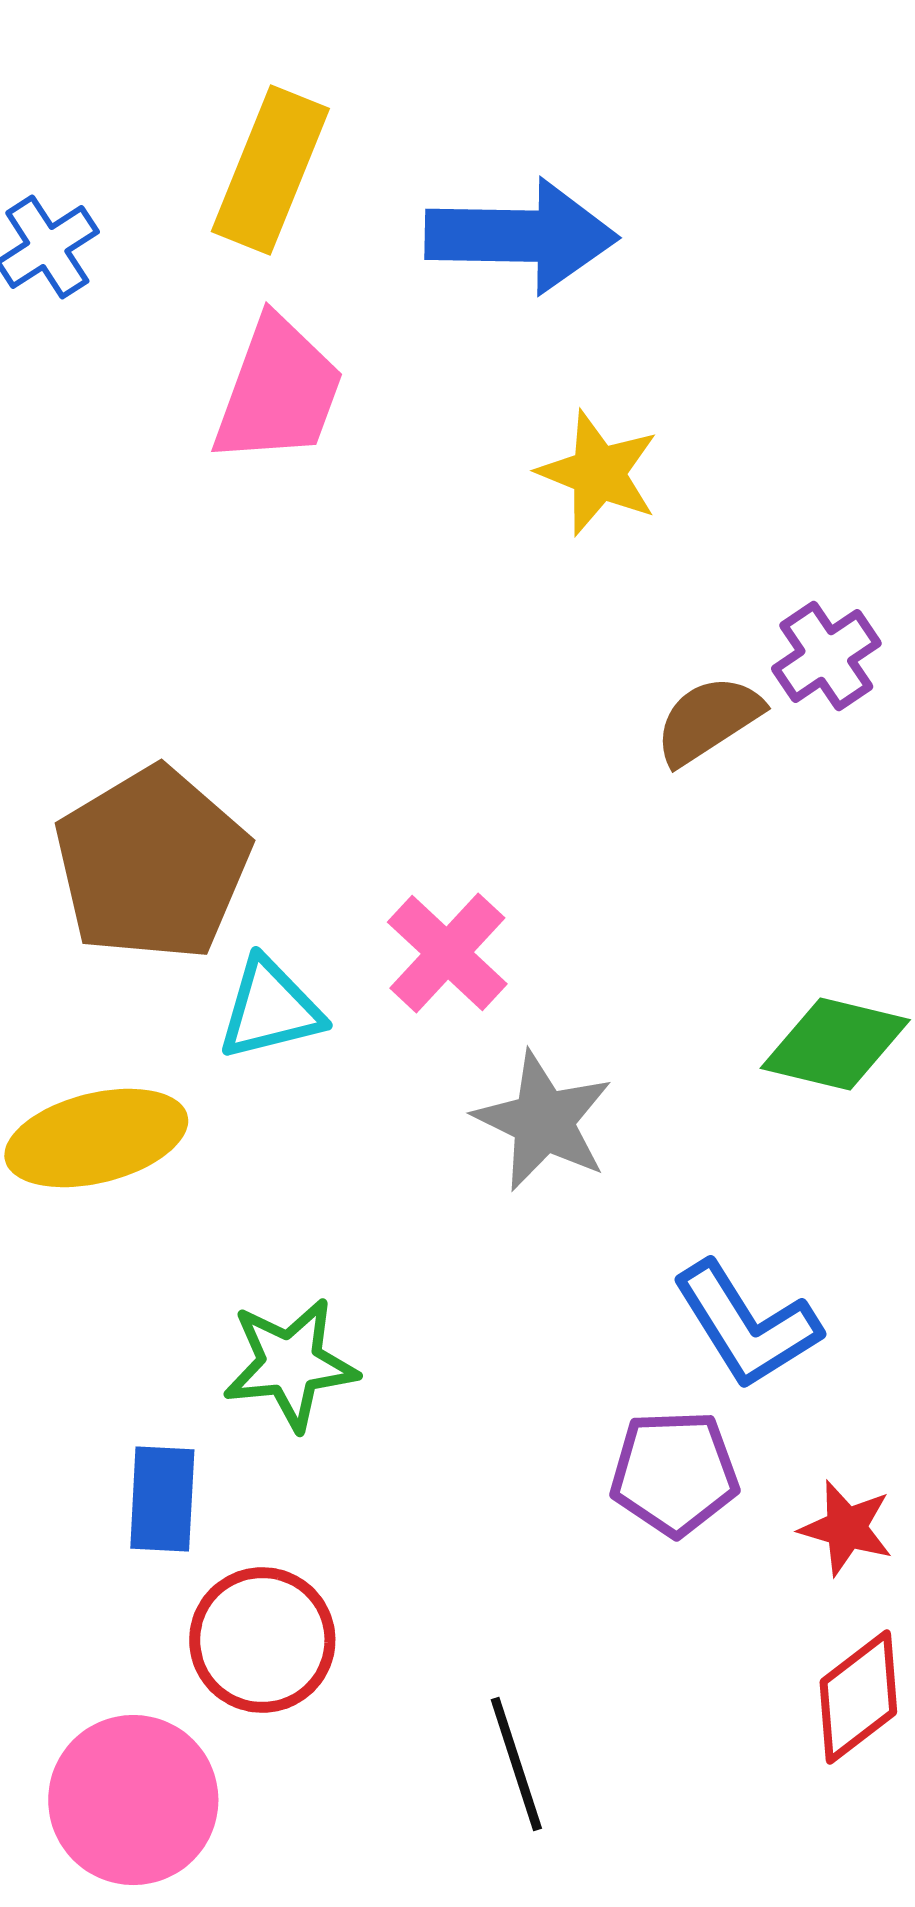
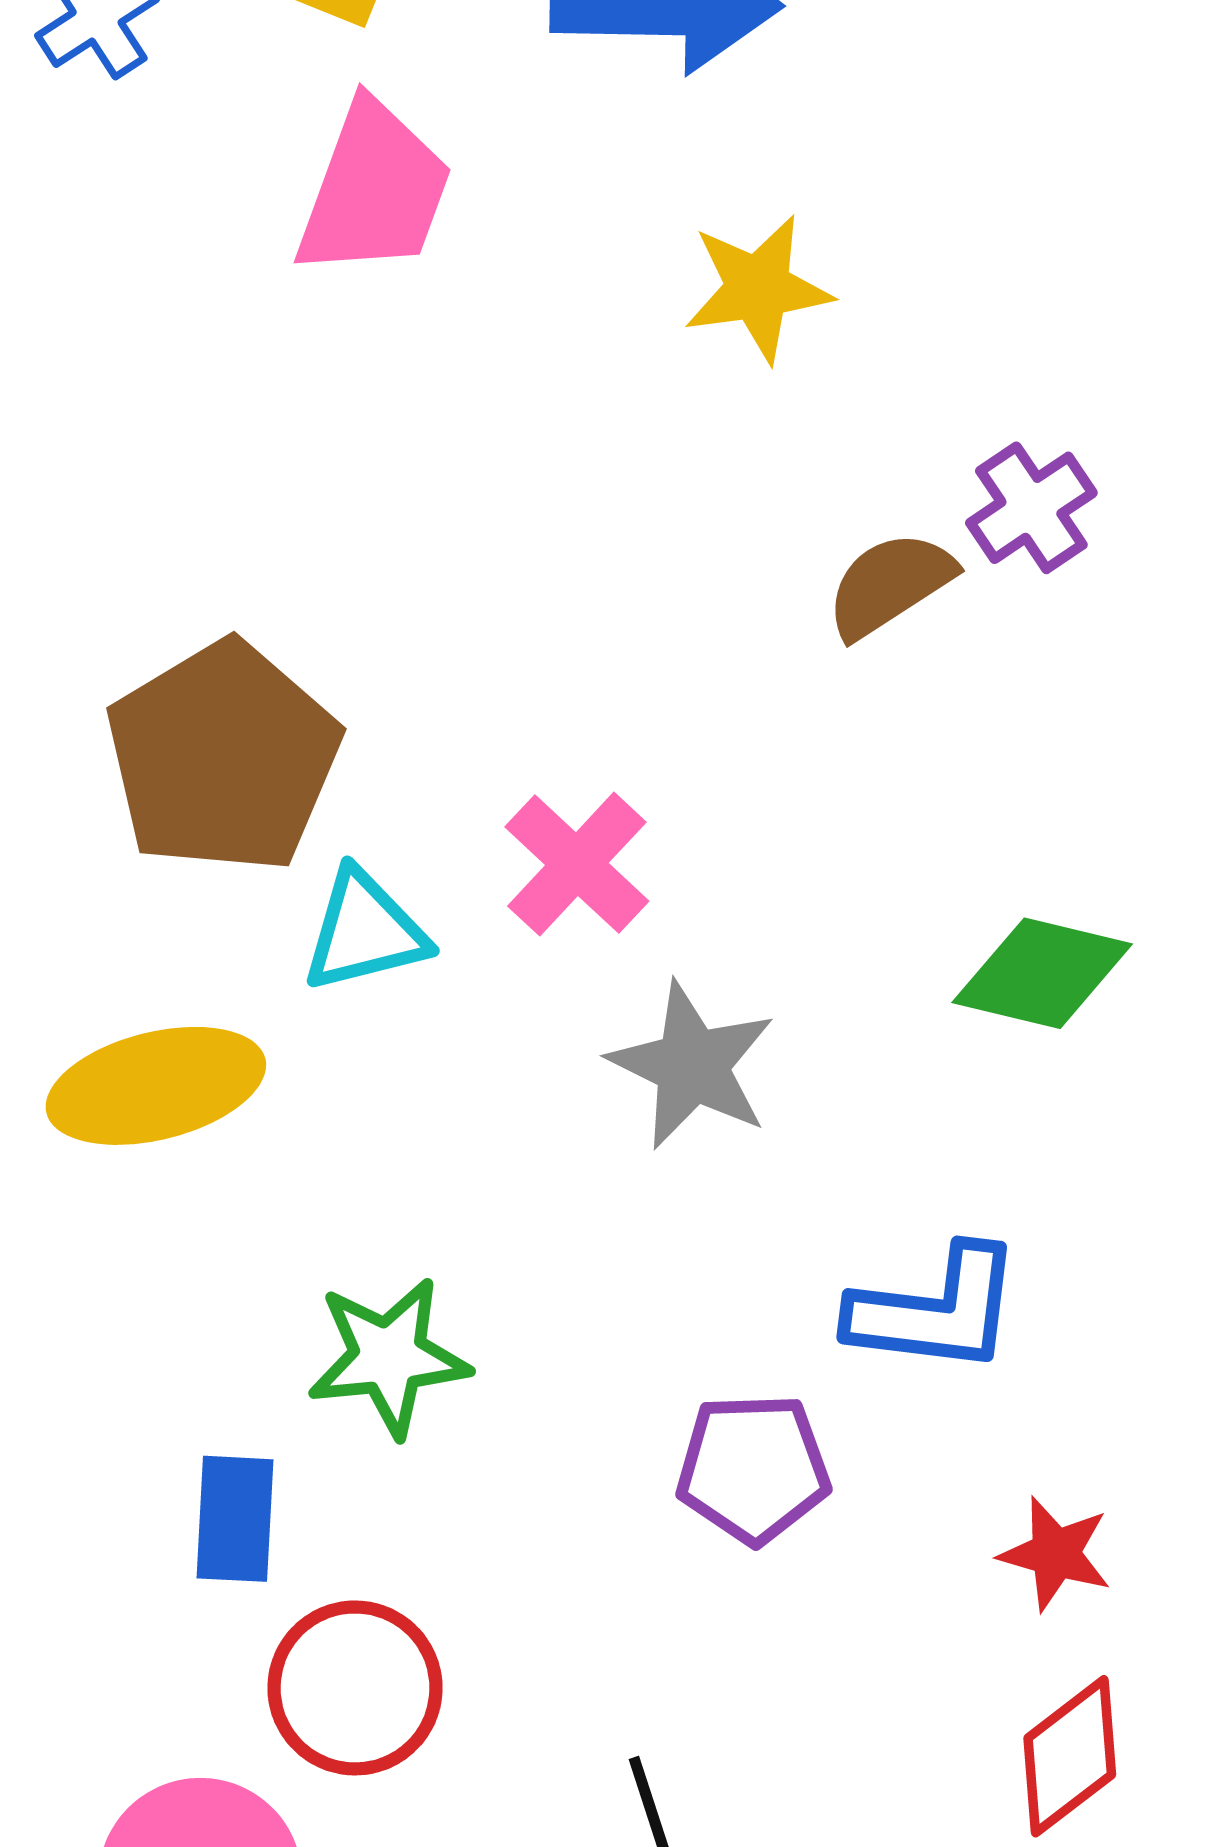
yellow star: (598, 473) -> (758, 288), turned -30
blue L-shape: (746, 1325) -> (935, 1310), turned -51
purple pentagon: (674, 1473) -> (753, 1468), moved

